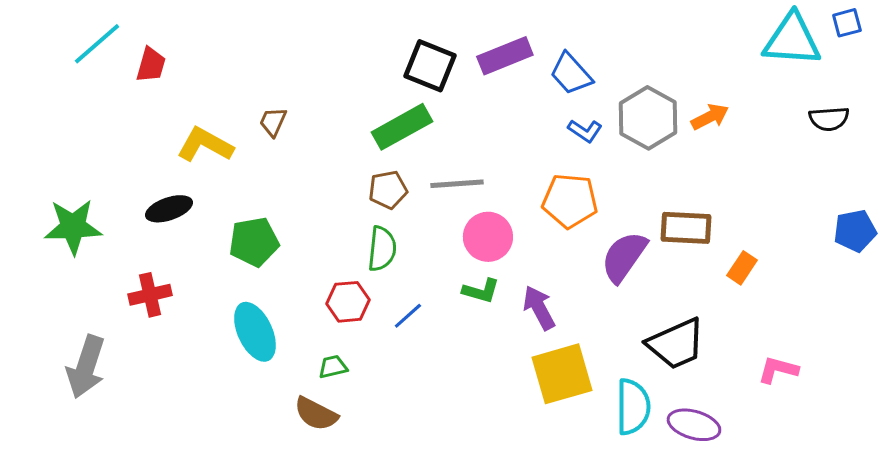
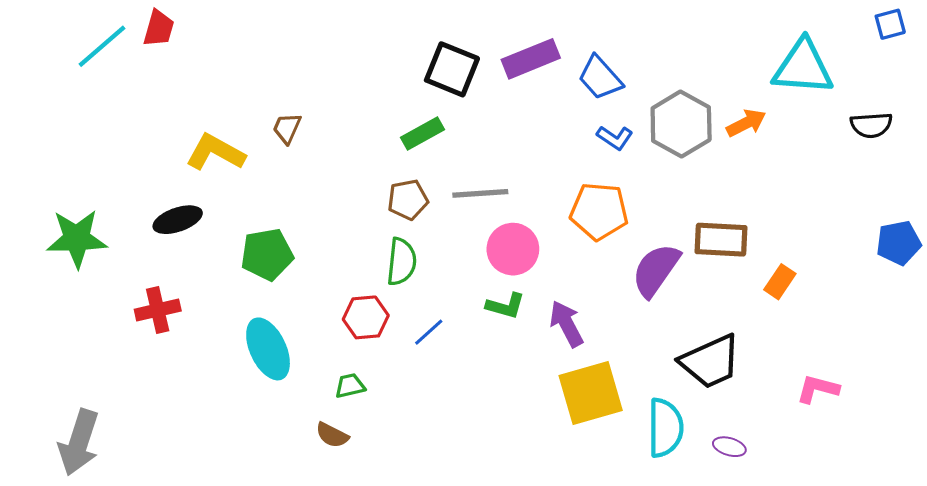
cyan triangle: (792, 40) -> (803, 67), moved
red trapezoid: (151, 65) -> (159, 28), moved
green rectangle: (402, 127) -> (423, 133), size x0.7
gray arrow: (86, 367) -> (79, 442), moved
brown semicircle: (316, 414) -> (332, 435), size x0.7
purple ellipse: (694, 425) -> (729, 447), size x0.6

